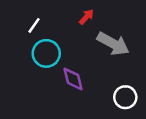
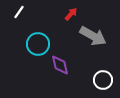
white line: (34, 25) -> (19, 12), moved

